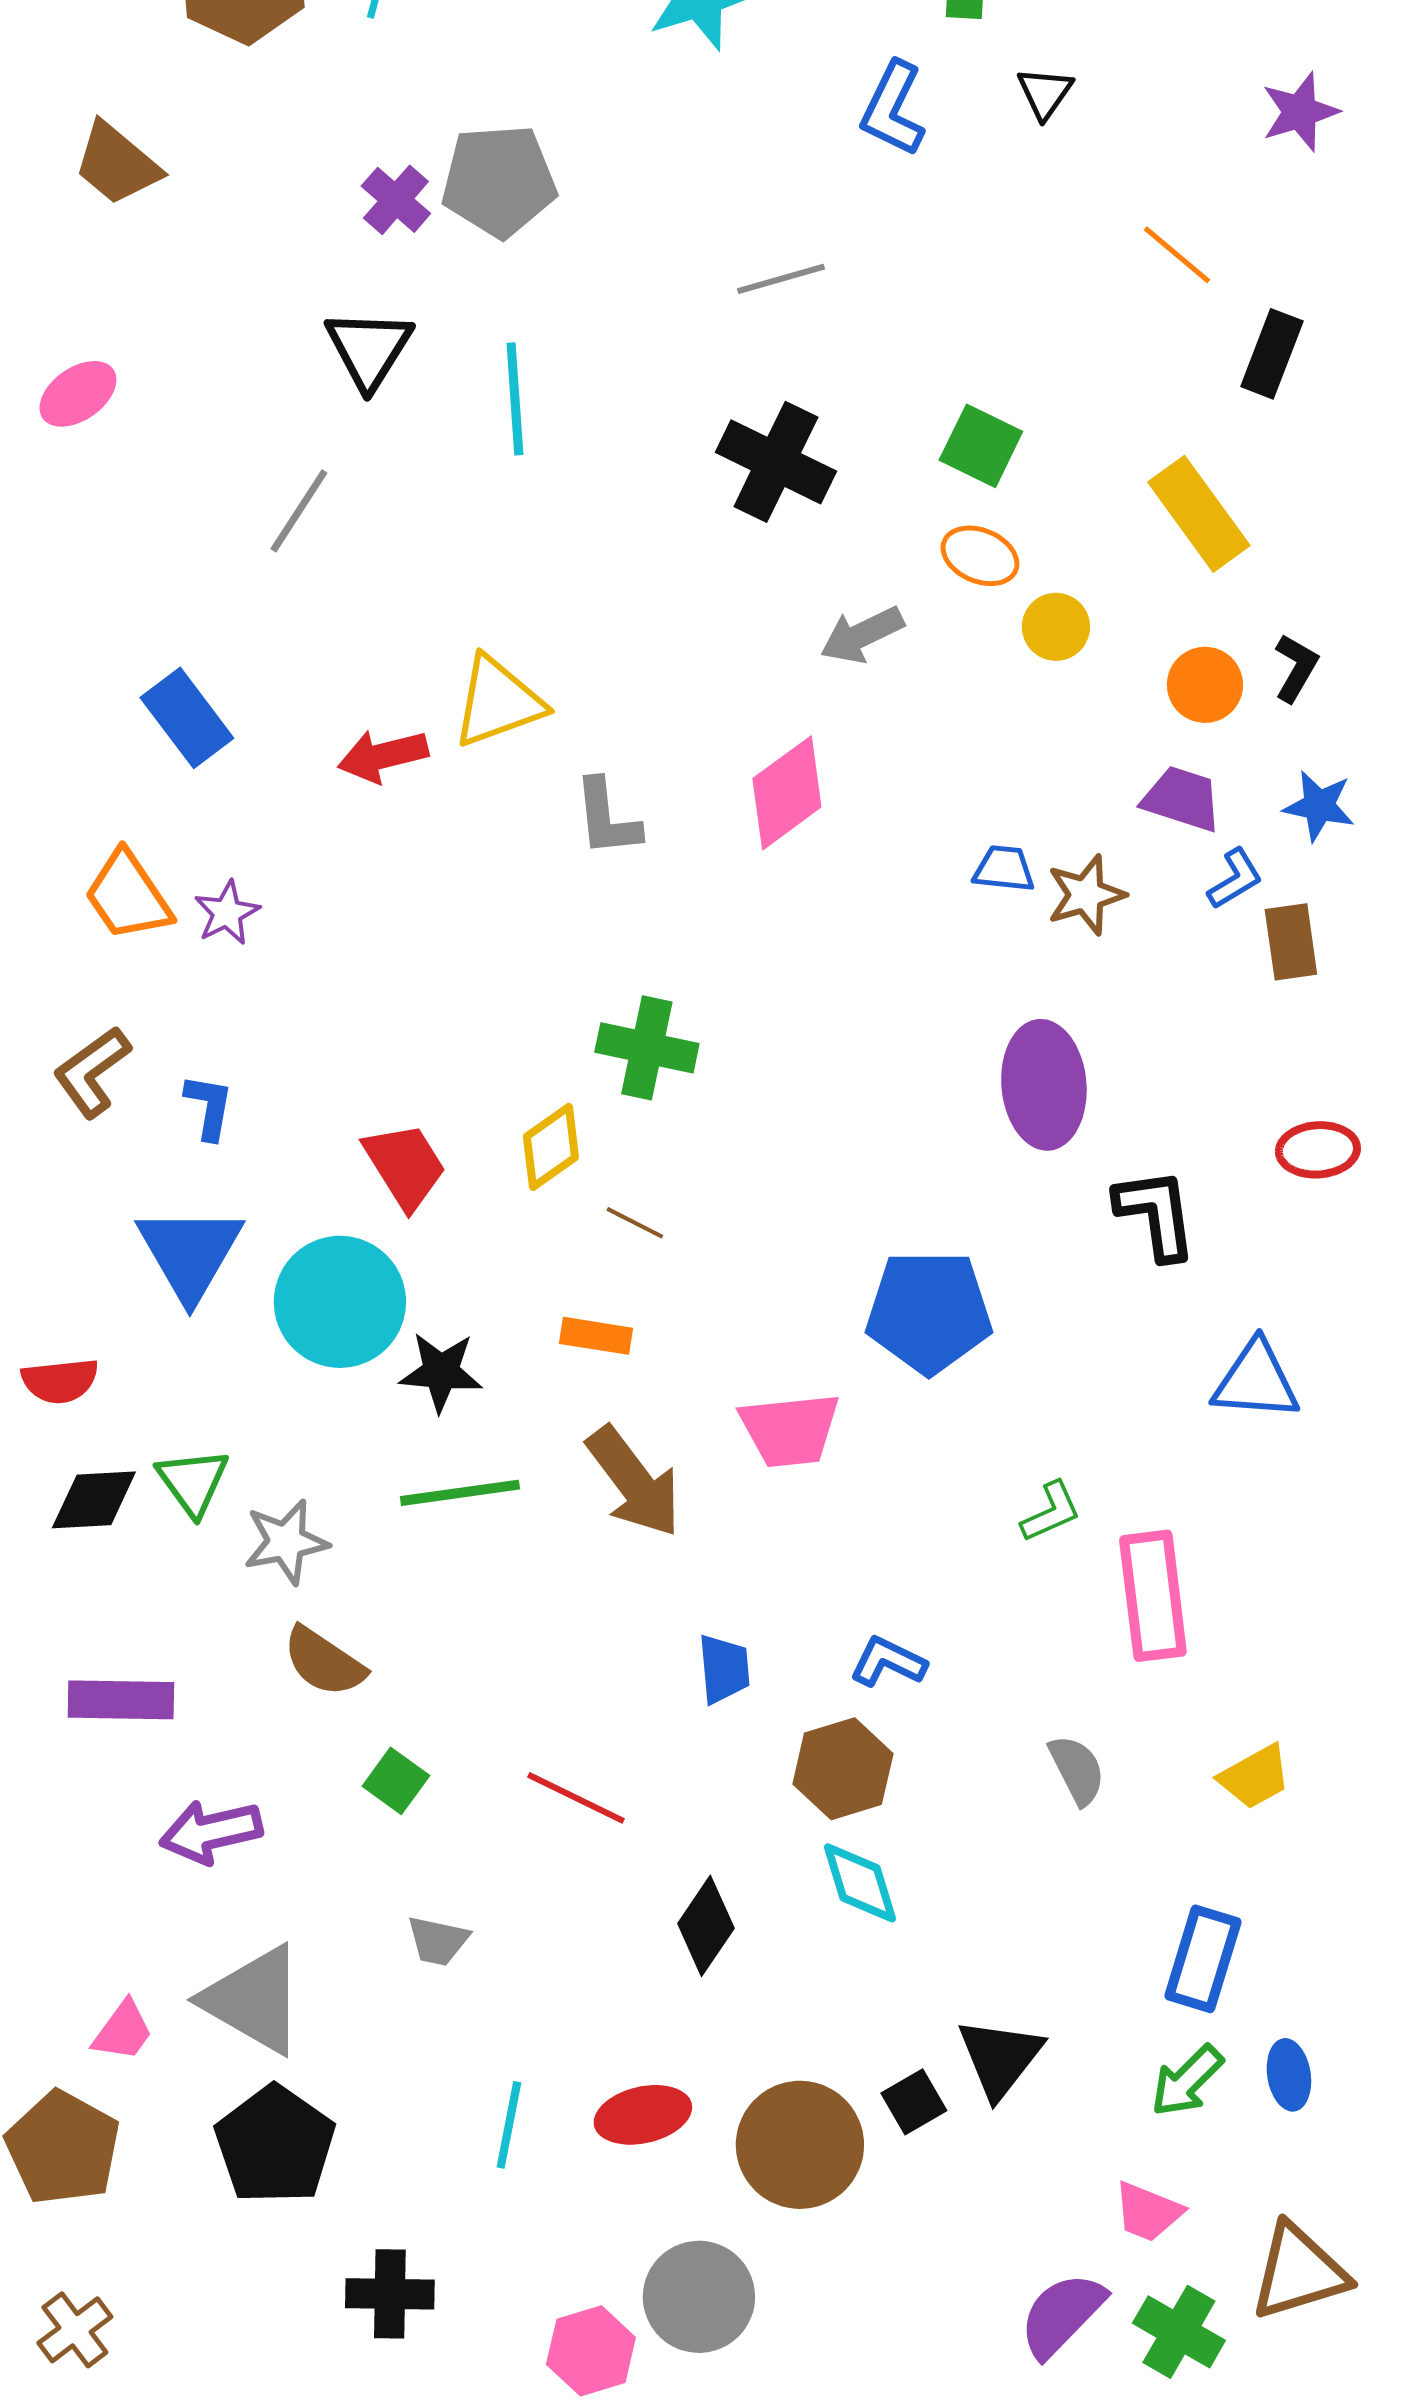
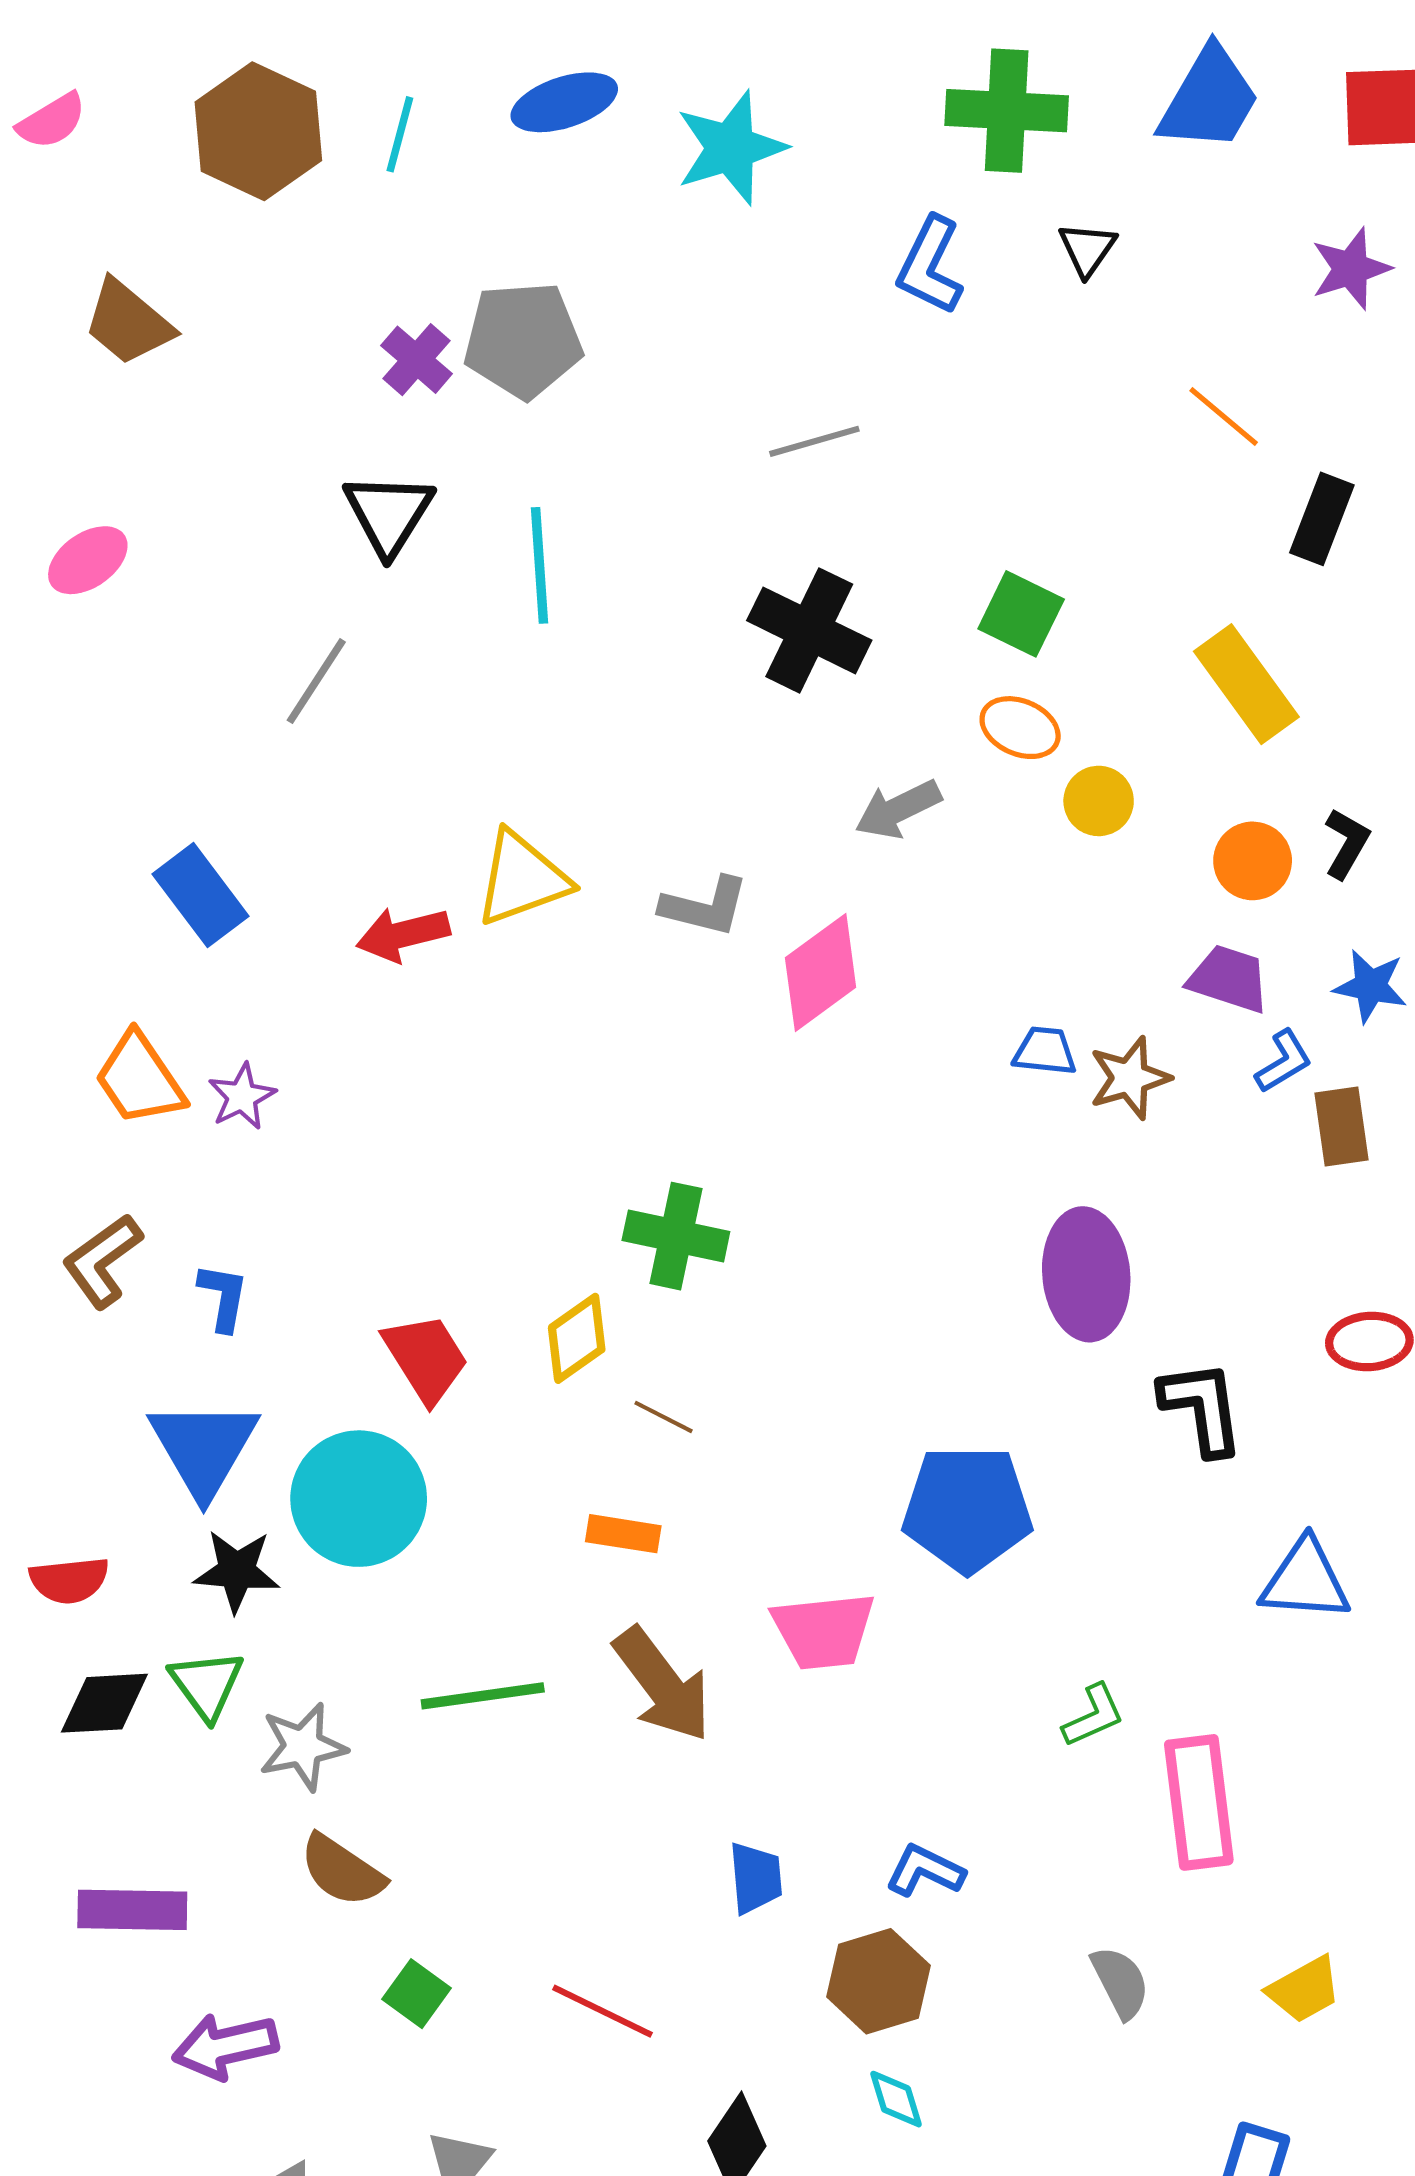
gray L-shape: (607, 818) -> (705, 906), moved, turned -70
black star: (441, 1372) -> (237, 1571), moved
cyan diamond: (860, 1883) -> (896, 2099), size x0.7

